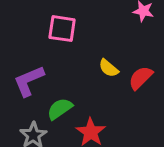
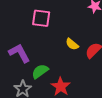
purple L-shape: (29, 81) -> (19, 53), turned 85

